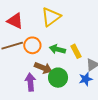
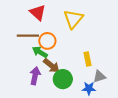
yellow triangle: (51, 17) -> (73, 19), turned -30
green arrow: (57, 49) -> (40, 52), moved

